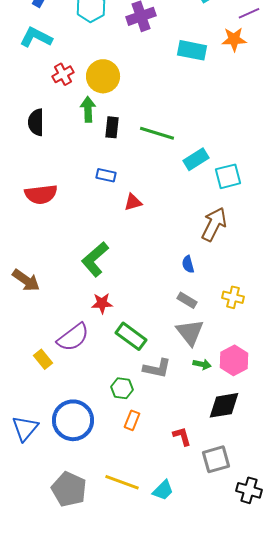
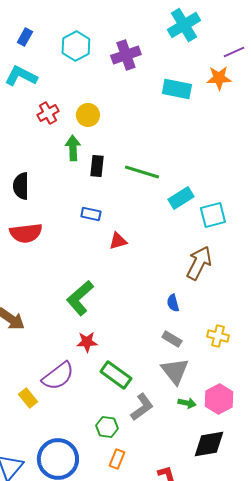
yellow circle: (103, 76) -> (88, 115), size x0.7
black semicircle: (36, 122) -> (21, 186), moved
gray L-shape: (157, 368) -> (142, 407), turned -48

